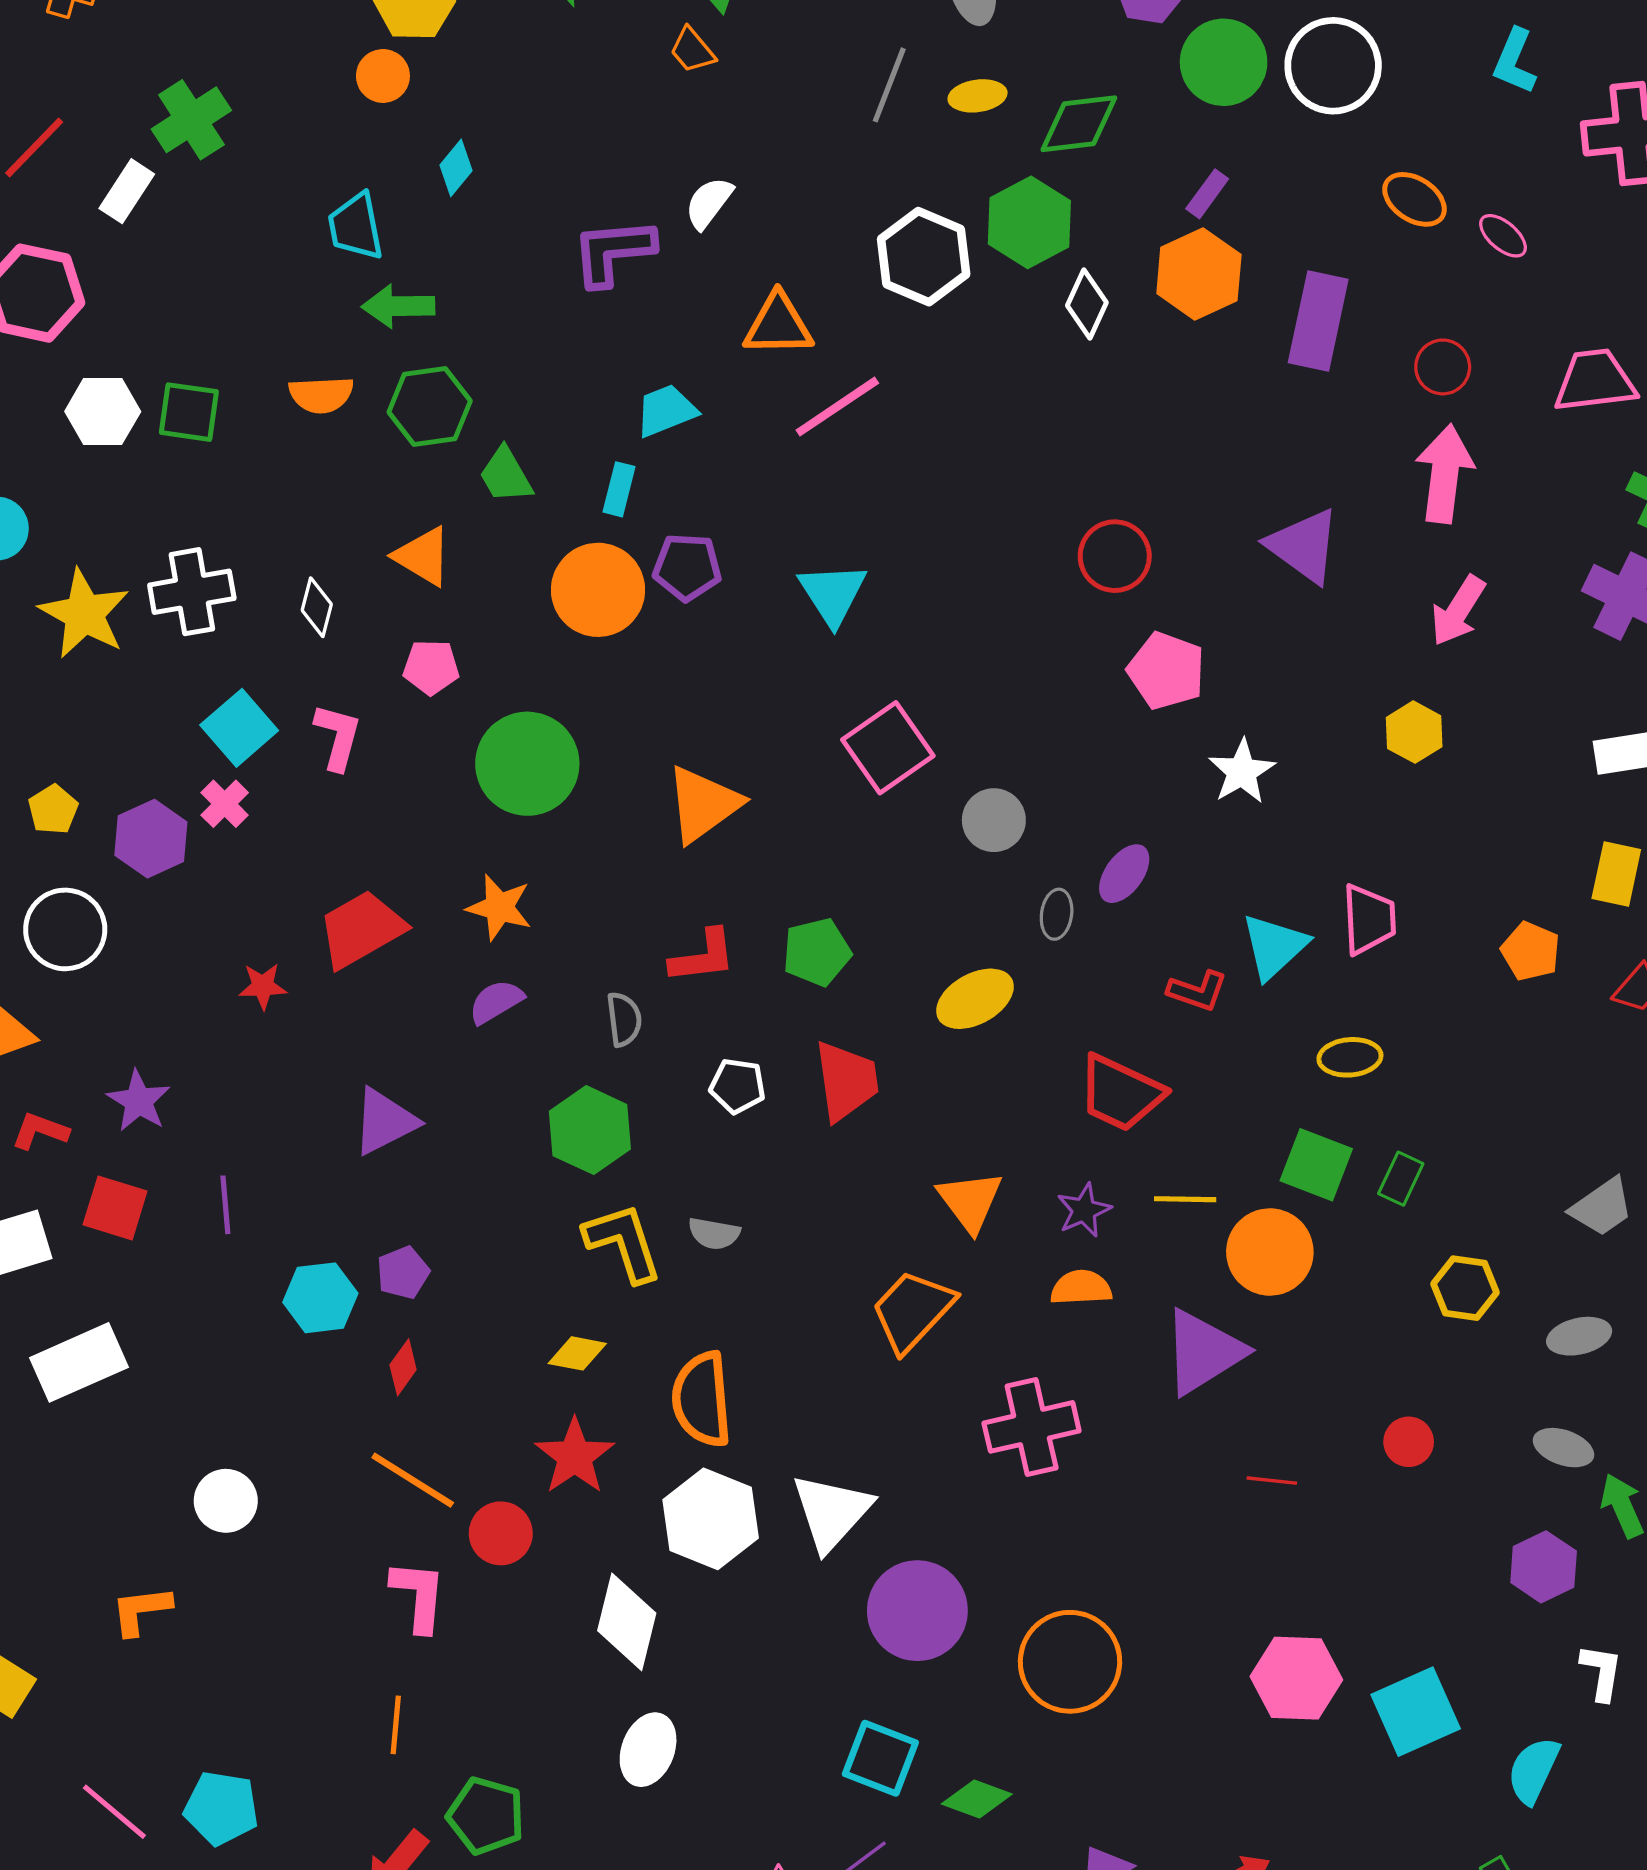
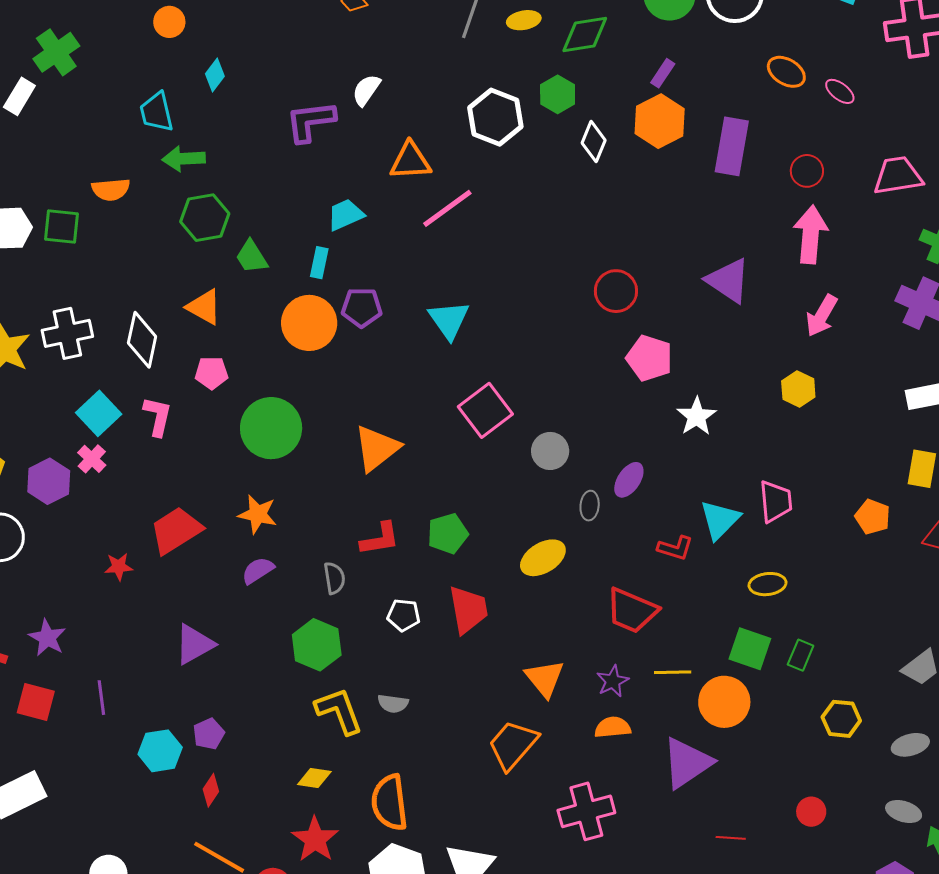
green hexagon: (1029, 222) -> (558, 94), size x0.7
orange semicircle: (321, 395) -> (111, 190), moved
white diamond: (317, 607) -> (142, 340), size x1.6

